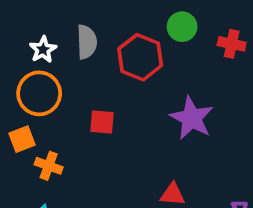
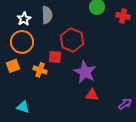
red hexagon: (140, 57) -> (72, 40), moved
purple star: (192, 118) -> (85, 72), moved
orange cross: (49, 166) -> (40, 70), moved

